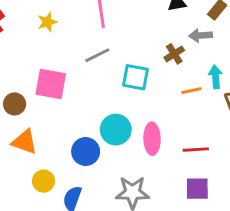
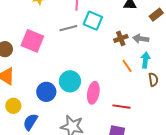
gray arrow: (201, 35) -> (141, 39), moved
cyan square: (136, 77) -> (93, 21), moved
orange line: (191, 91) -> (127, 66), turned 56

